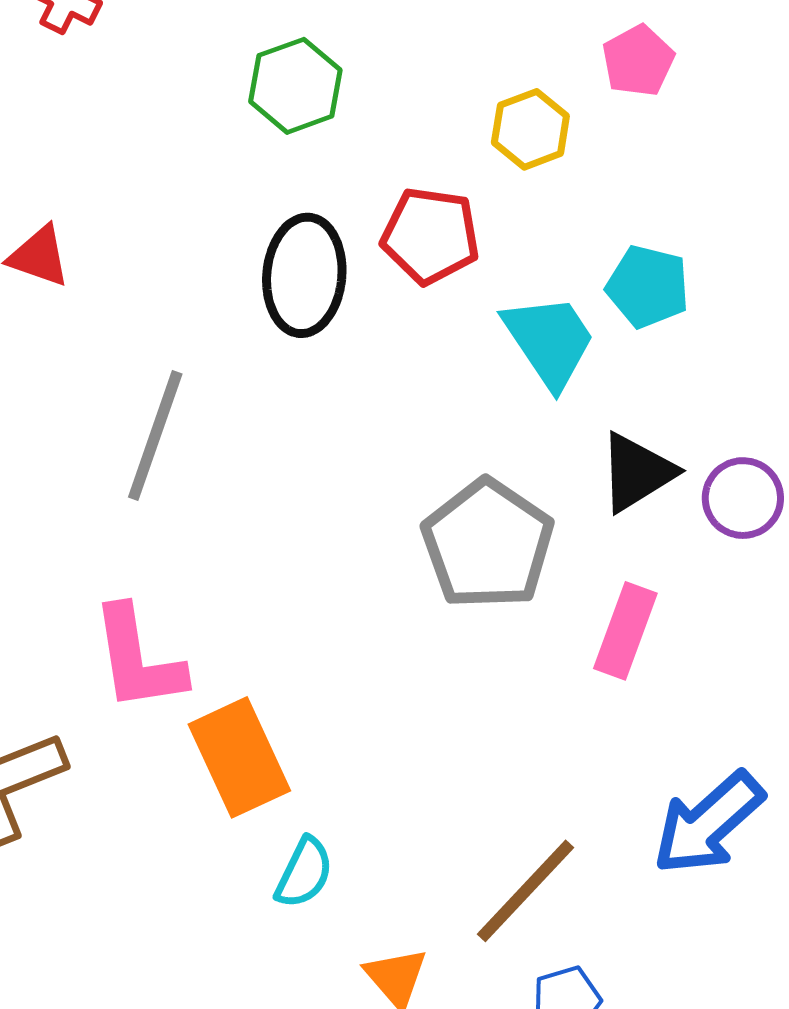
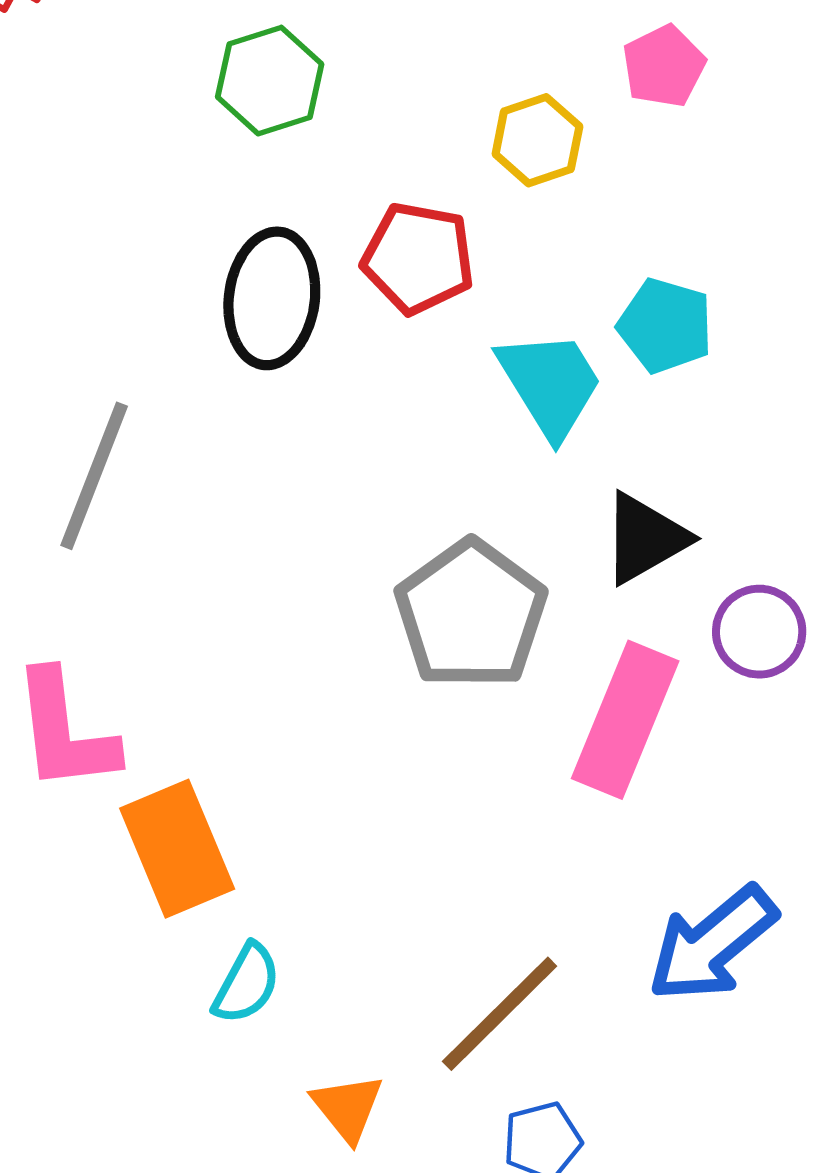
purple circle: (743, 498) -> (759, 632), moved
pink rectangle: (625, 631) -> (625, 720), size x1.4

